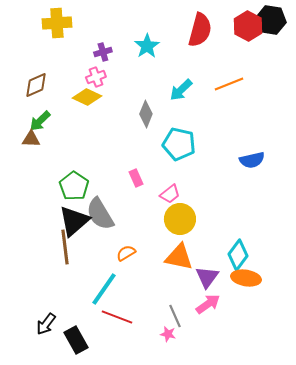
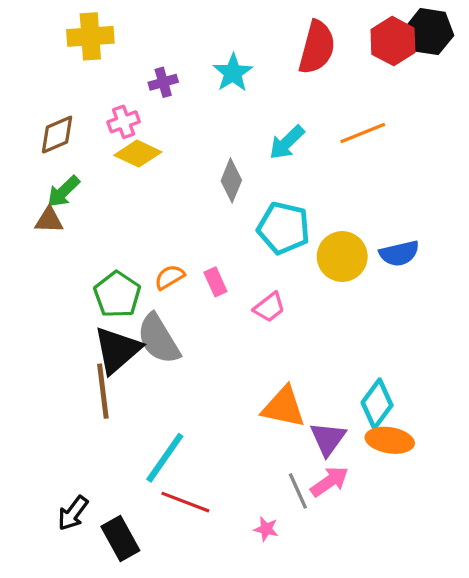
pink cross: (96, 77) -> (124, 122), moved
yellow circle: (180, 219) -> (342, 257), moved
orange semicircle: (126, 253) -> (170, 277), moved
gray line: (175, 316) -> (298, 491), moved

